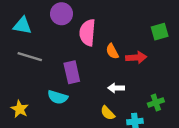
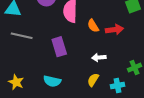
cyan semicircle: (58, 97) -> (52, 81), moved
yellow semicircle: (108, 113) -> (93, 80), turned 80

